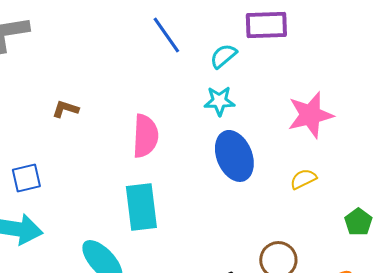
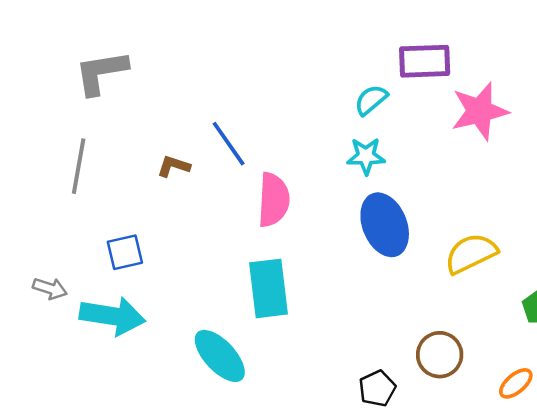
blue line: (166, 35) -> (229, 144), moved
pink star: (310, 115) -> (480, 111), moved
yellow semicircle: (303, 179) -> (471, 254), size x1.6

